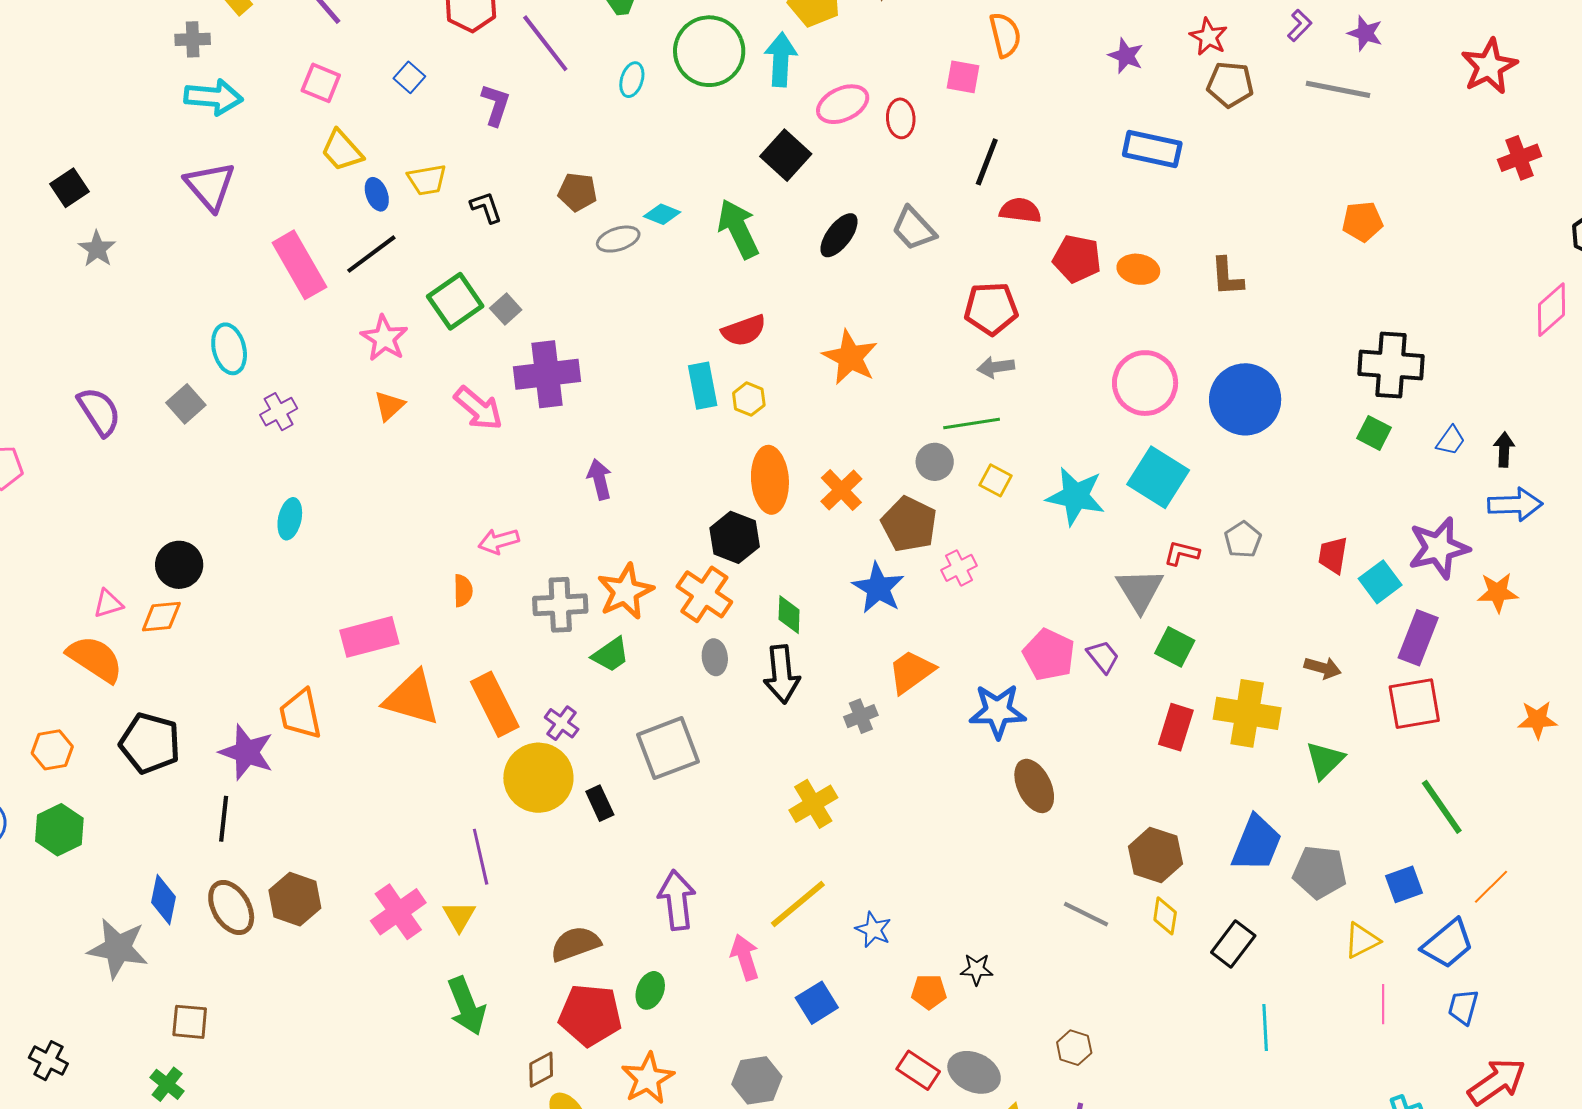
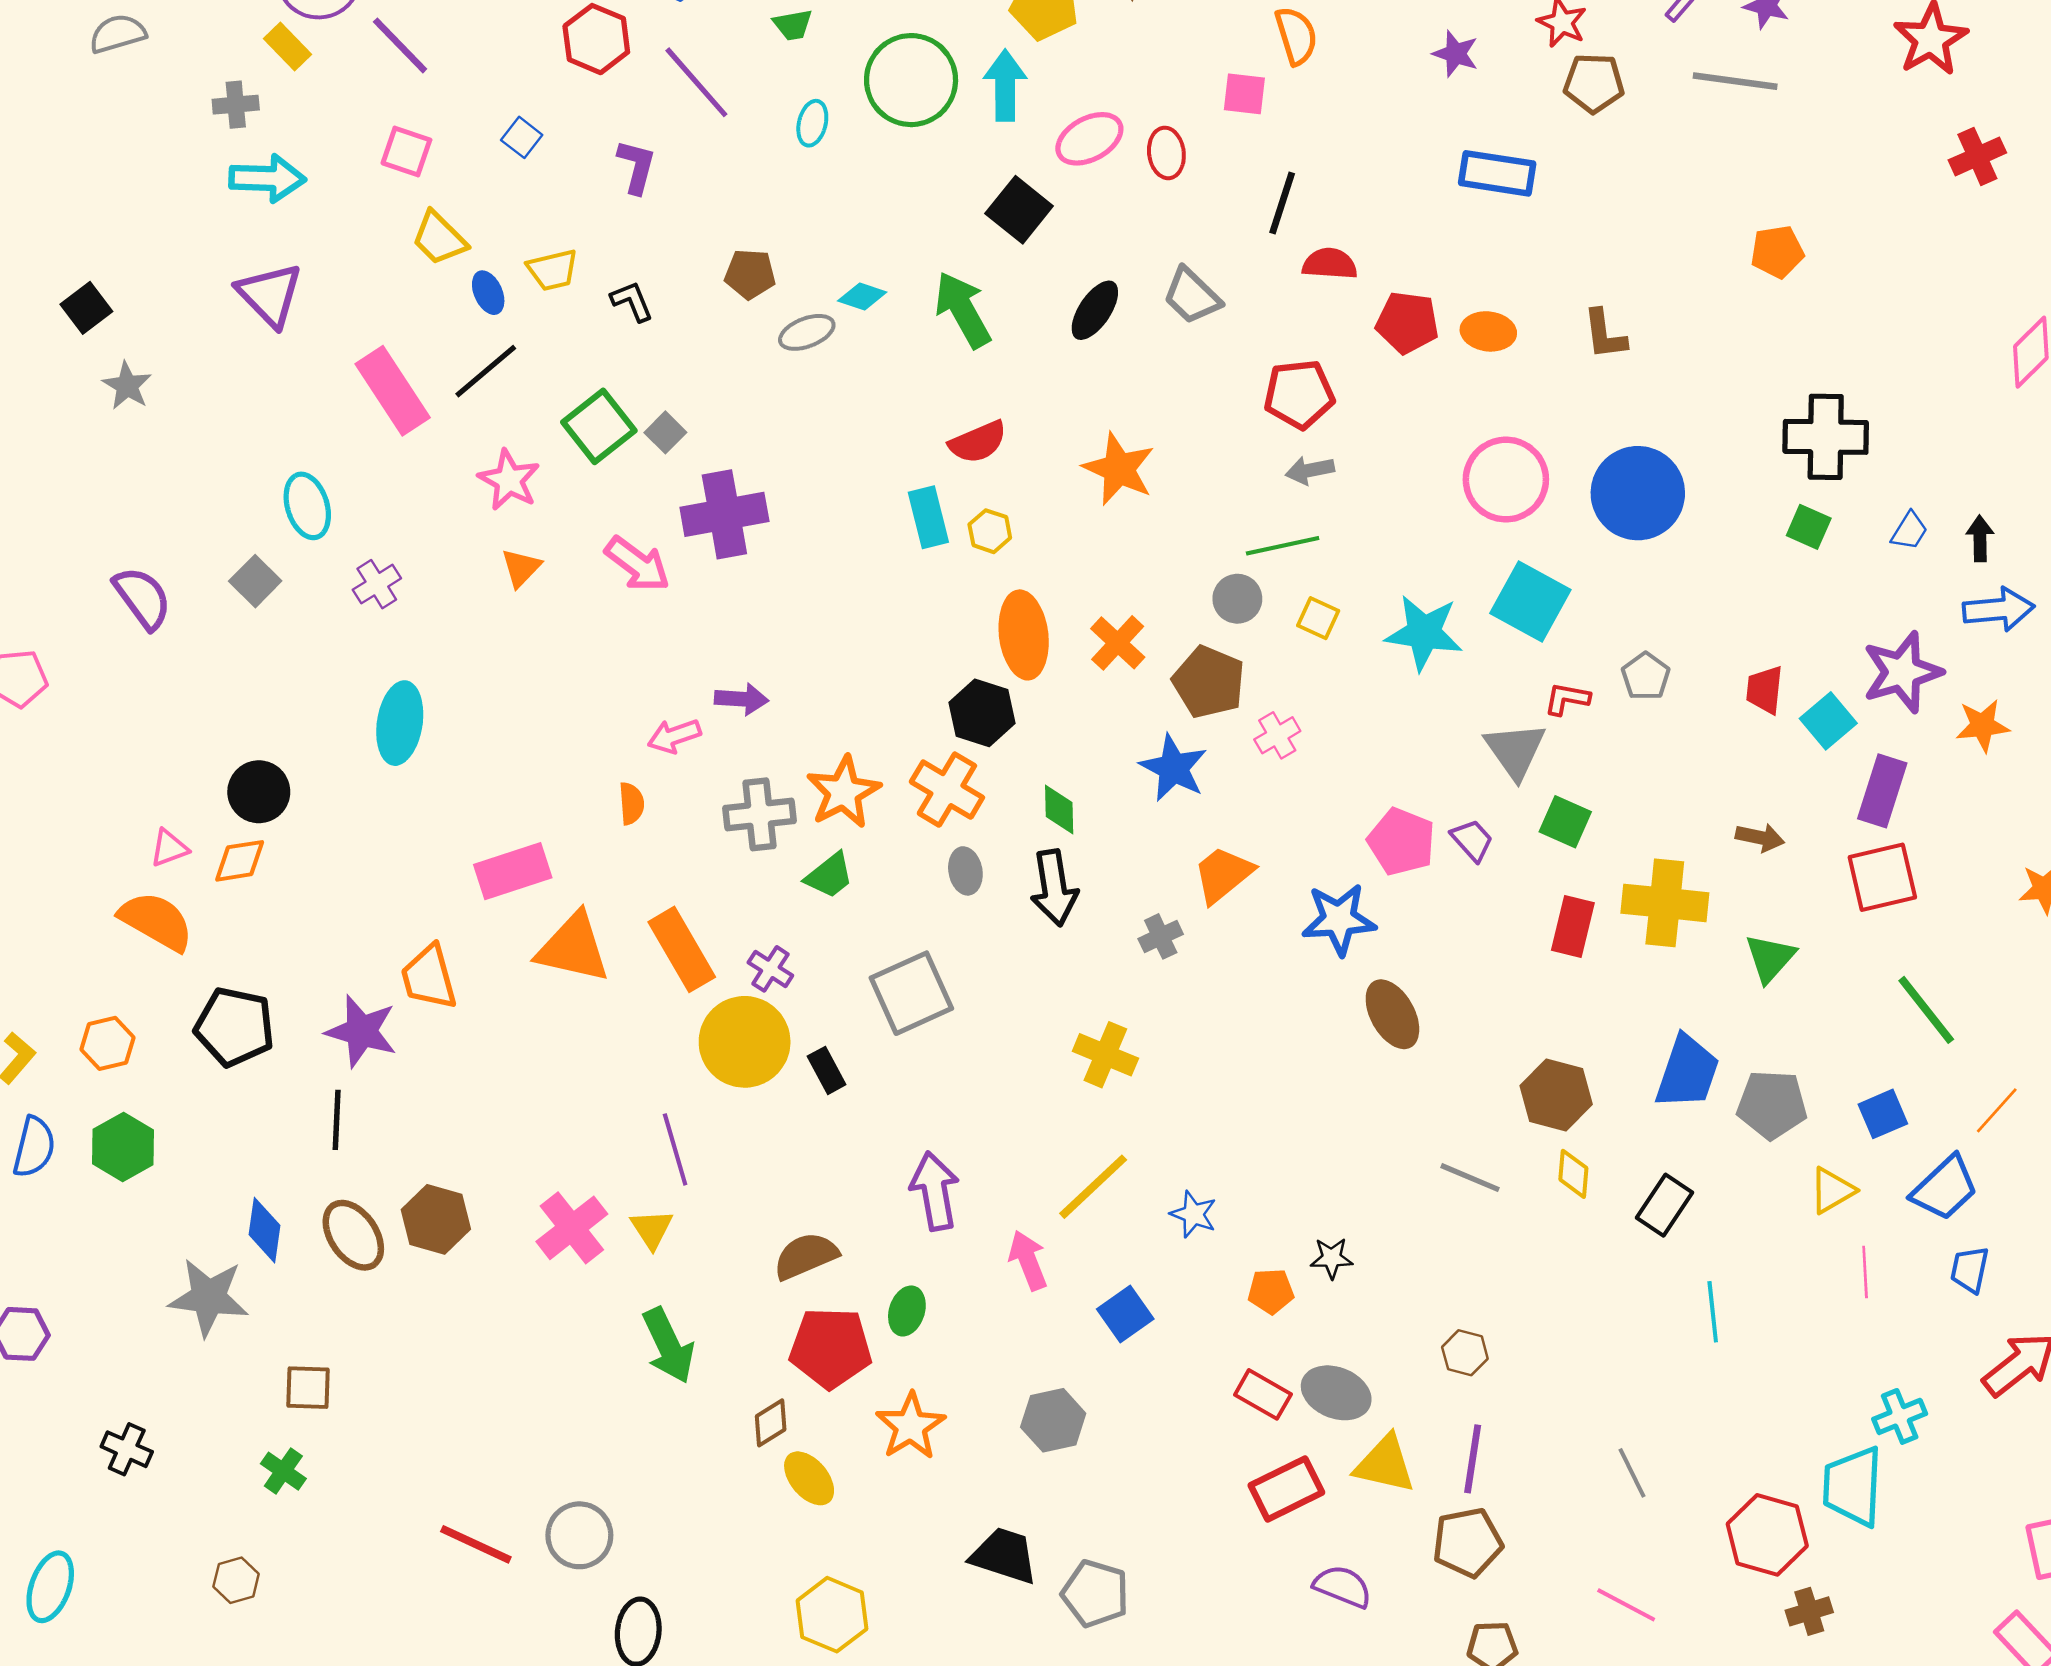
purple arrow: (600, 479) -> (741, 699), moved, turned 111
cyan ellipse: (290, 519) -> (400, 723), size x1.5
yellow cross: (813, 804) -> (1105, 1055), turned -33

